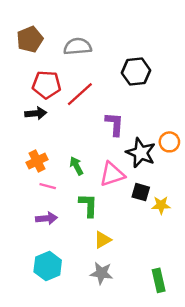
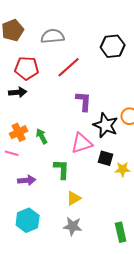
black hexagon: (136, 72) -> (113, 46), moved
red line: (80, 94) -> (69, 67), moved
green arrow: (76, 166) -> (42, 136), moved
pink line: (48, 186) -> (12, 153), moved

